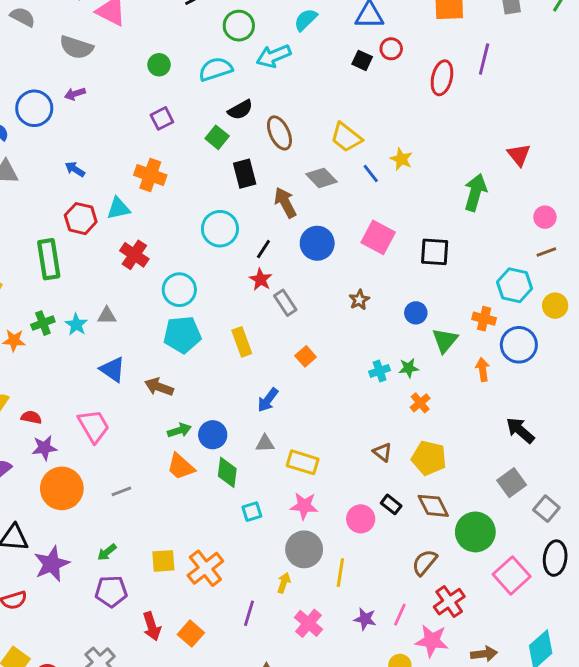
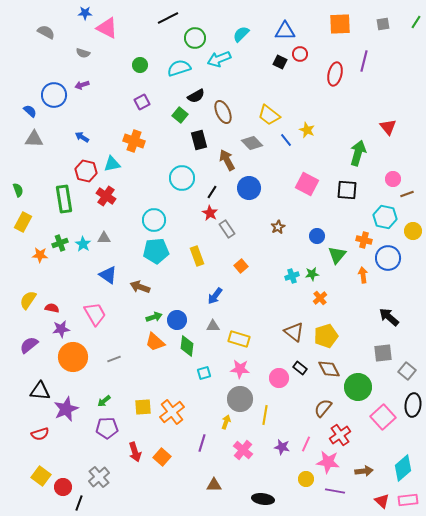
gray semicircle: (76, 47) -> (83, 53), size x0.6
pink circle: (545, 217) -> (393, 179), moved
pink square: (378, 237) -> (307, 184), moved
black square: (435, 252) -> (347, 190), moved
red cross: (134, 255) -> (106, 196), moved
brown triangle: (382, 452) -> (294, 332), size x1.5
yellow pentagon: (429, 458) -> (326, 336), turned -30
gray square: (512, 483) -> (383, 353), turned 30

